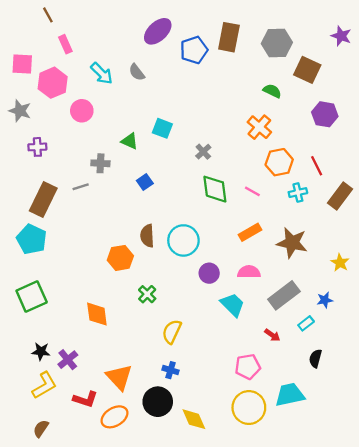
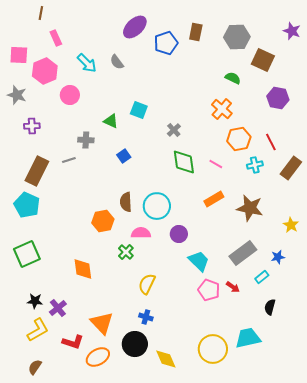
brown line: (48, 15) -> (41, 13), turned 40
brown rectangle: (229, 37) -> (196, 32), size x0.7
pink semicircle: (249, 272) -> (141, 233), moved
pink pentagon: (248, 367) -> (209, 290), moved, turned 30

